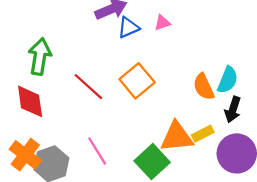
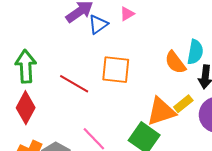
orange square: (137, 81) -> (116, 70), turned -32
red diamond: (30, 101) -> (26, 108), turned 48

